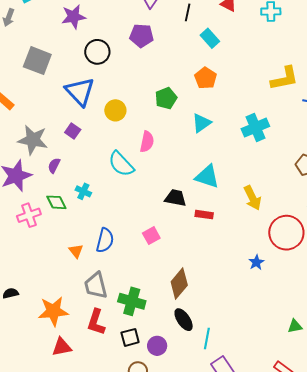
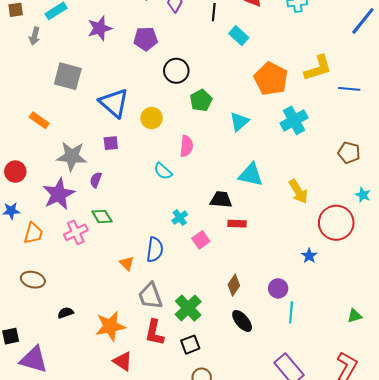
purple pentagon: (141, 36) -> (146, 39), moved
black circle: (97, 52) -> (176, 71), moved
orange pentagon: (206, 78) -> (271, 79), moved, size x1.5
purple square: (73, 131) -> (111, 143), turned -35
cyan semicircle: (121, 164) -> (163, 171), size x0.7
cyan cross: (83, 191) -> (180, 218), moved, turned 35
red rectangle: (204, 215) -> (237, 224), moved
brown diamond: (179, 283) -> (234, 285), size x0.7
green cross: (132, 301) -> (188, 308), turned 36
cyan line: (207, 339) -> (291, 312), moved
purple circle: (157, 346) -> (278, 288), moved
red triangle: (62, 347) -> (123, 361), turned 50

